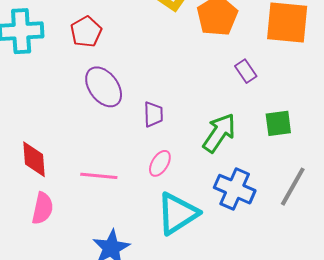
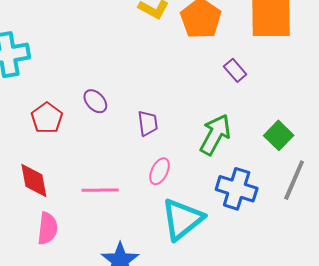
red pentagon: (86, 32) -> (47, 118), moved
purple ellipse: (104, 87) -> (95, 101), size x0.6
green square: (278, 123) -> (279, 135), moved, turned -32

